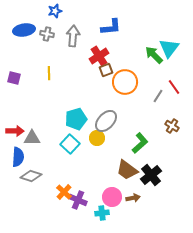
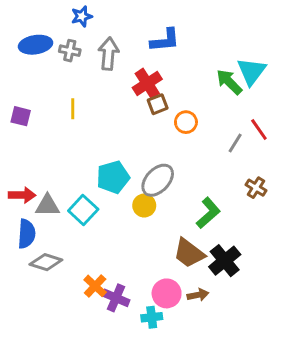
orange circle: (125, 82) -> (186, 122), size x0.6
cyan square: (70, 144) -> (83, 210), moved

